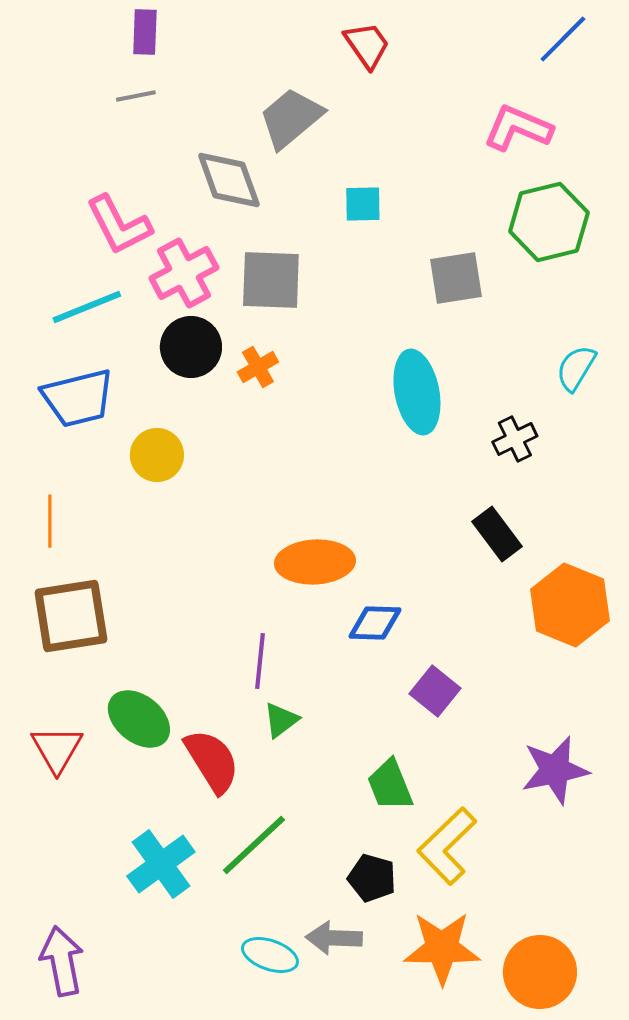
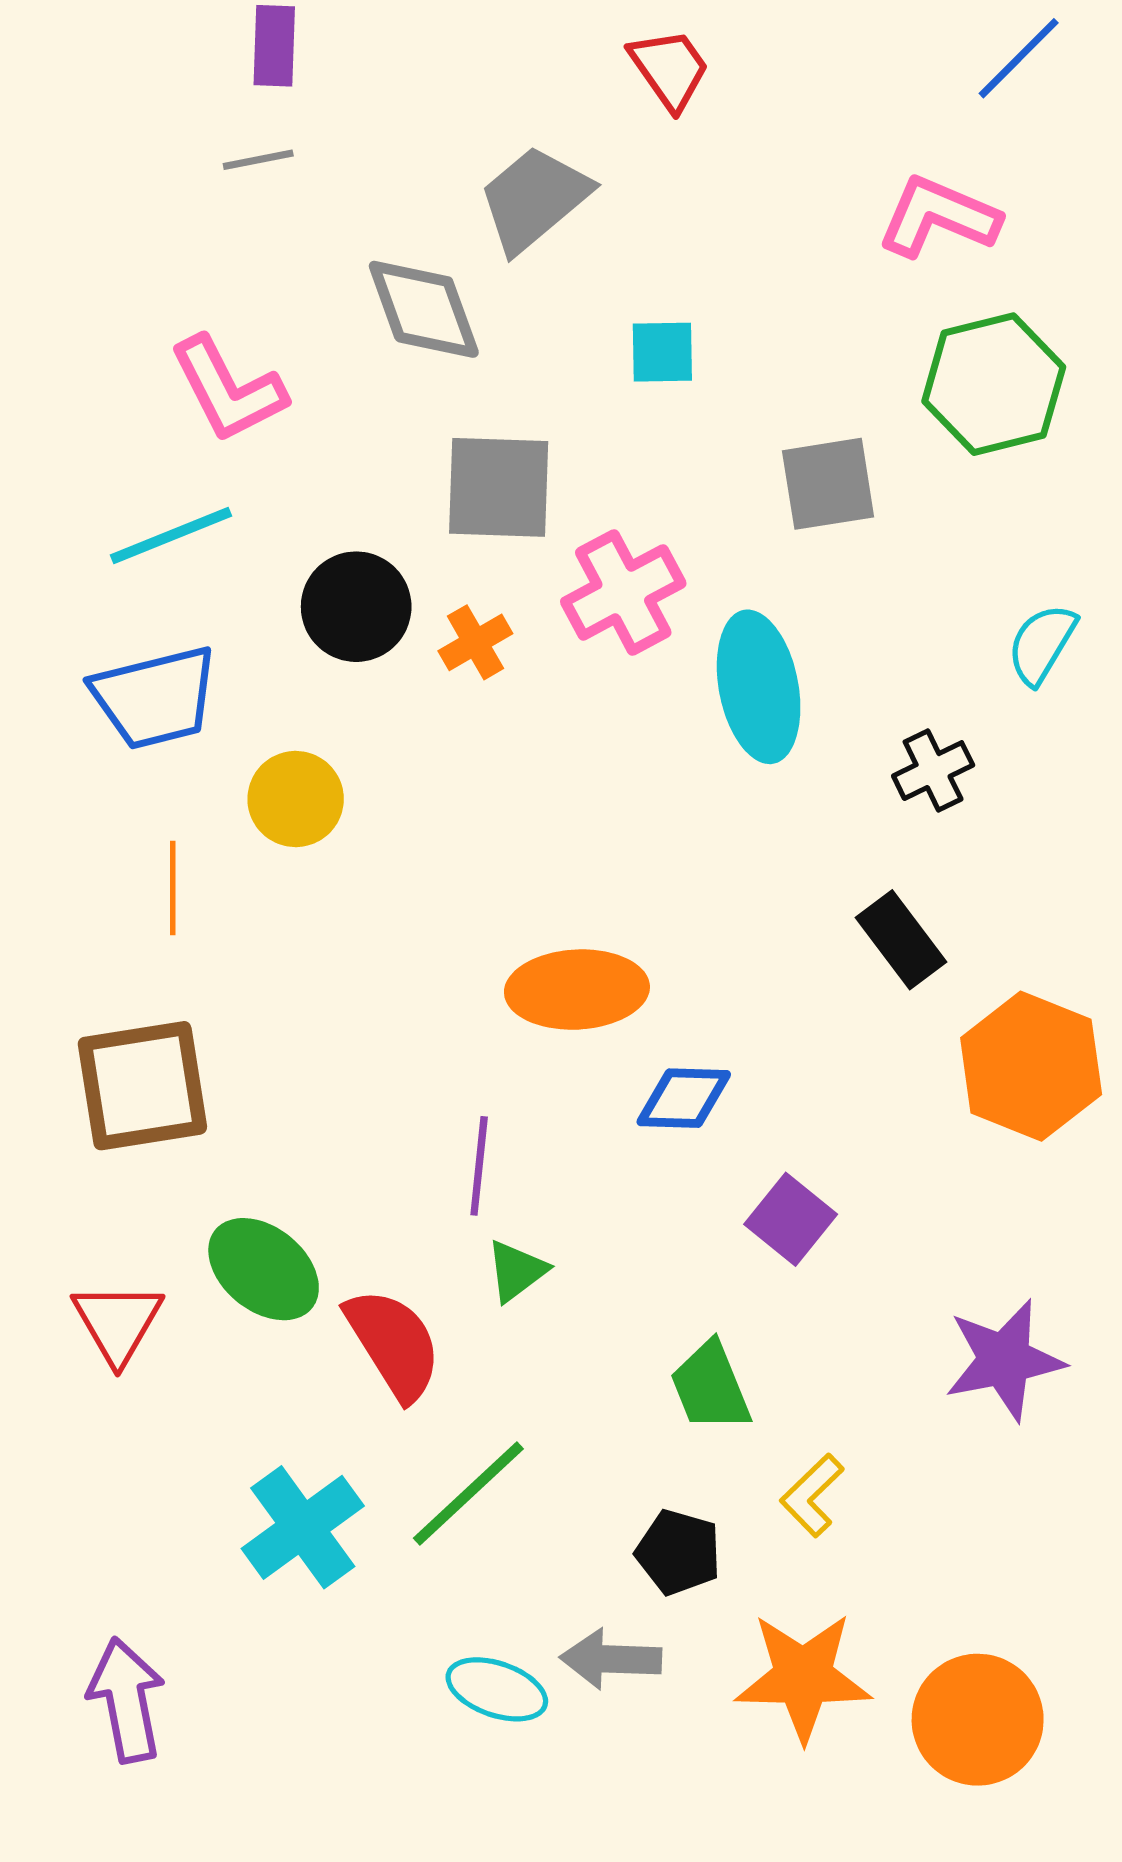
pink cross: (184, 273) -> (623, 592), moved
orange line: (50, 521) -> (173, 888), moved
yellow L-shape: (447, 846) -> (812, 1495), size x0.6

